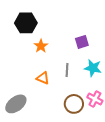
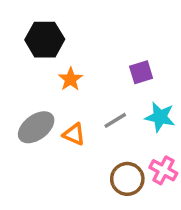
gray line: (67, 70) -> (115, 120), turned 56
gray ellipse: (16, 104) -> (36, 127), moved

